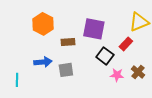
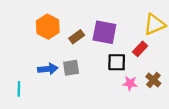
brown rectangle: (68, 42) -> (77, 37), moved, turned -32
black square: (105, 56) -> (117, 62), turned -36
gray square: (66, 70) -> (71, 68), moved

